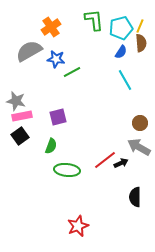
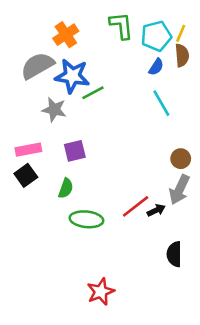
blue star: (56, 59) -> (72, 76), size x1.5
gray star: (16, 101) -> (54, 110), moved
gray arrow: (139, 147) -> (179, 190), turned -95

